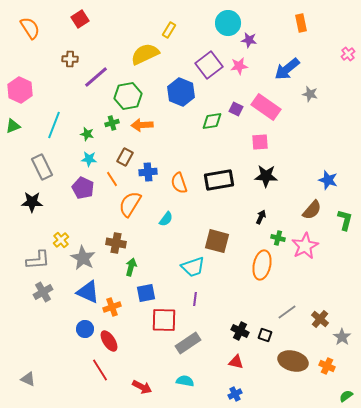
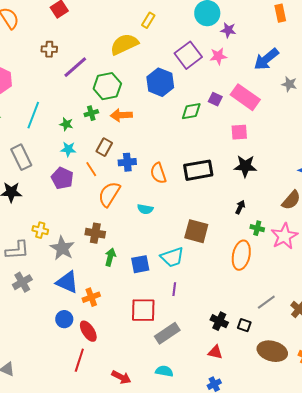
cyan semicircle: (166, 219) -> (145, 209), turned 63
yellow cross: (61, 240) -> (40, 230), turned -35
blue square: (146, 293) -> (140, 264), moved
red line: (100, 370) -> (79, 360), turned 50

